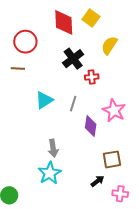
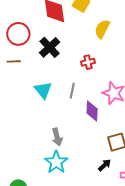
black cross: (73, 59) -> (50, 47), moved
cyan triangle: (44, 100) -> (43, 90), turned -30

